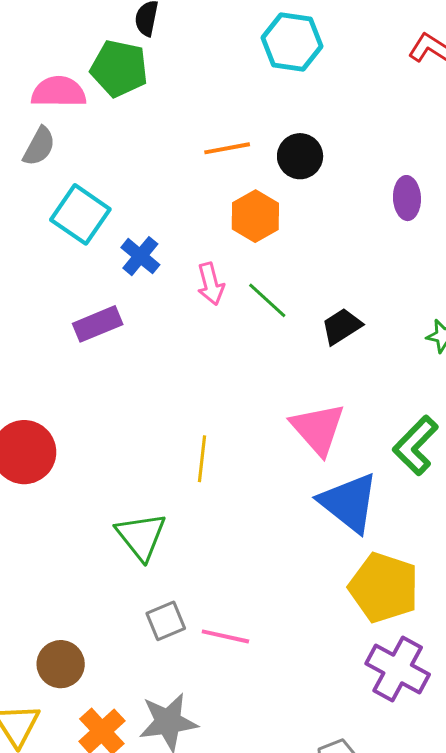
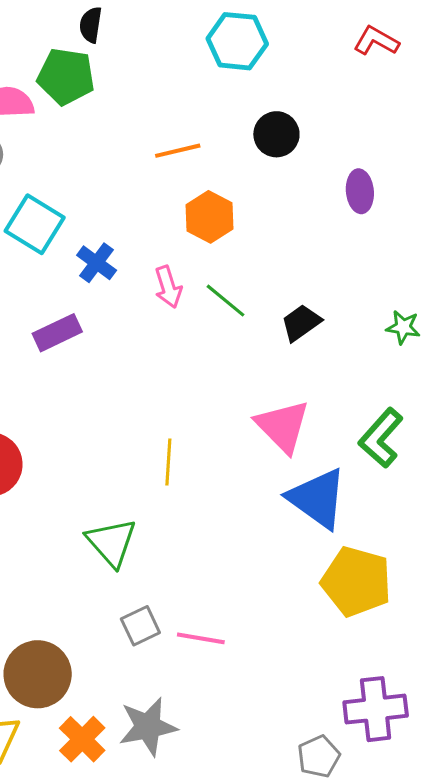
black circle: (300, 156) -> (276, 134), moved
brown circle: (61, 664) -> (38, 674), size x1.4
purple cross: (398, 669) -> (376, 709), moved, turned -32

